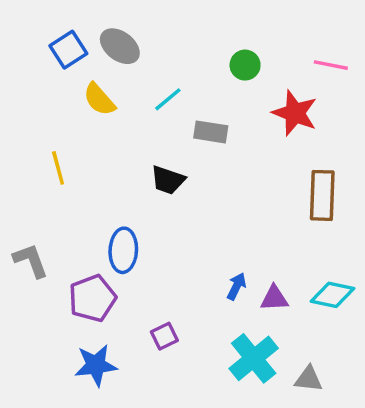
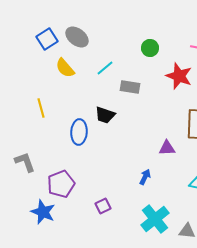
blue ellipse: (123, 250) -> (79, 132), moved
purple triangle: (274, 298) -> (167, 148), moved
blue star: (96, 365) -> (43, 212), moved, turned 30

